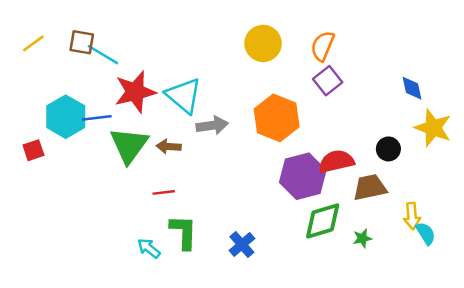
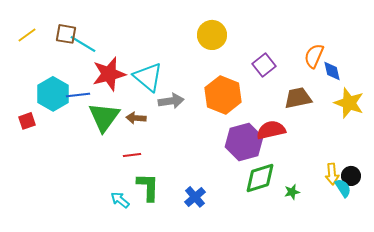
orange semicircle: (323, 46) -> (314, 56), moved
black circle: (388, 149) -> (351, 176), moved
brown trapezoid: (370, 187) -> (298, 98), moved

